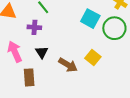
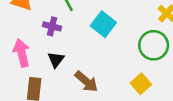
cyan square: (90, 19) -> (103, 24), moved
yellow square: (93, 58) -> (141, 84), moved

